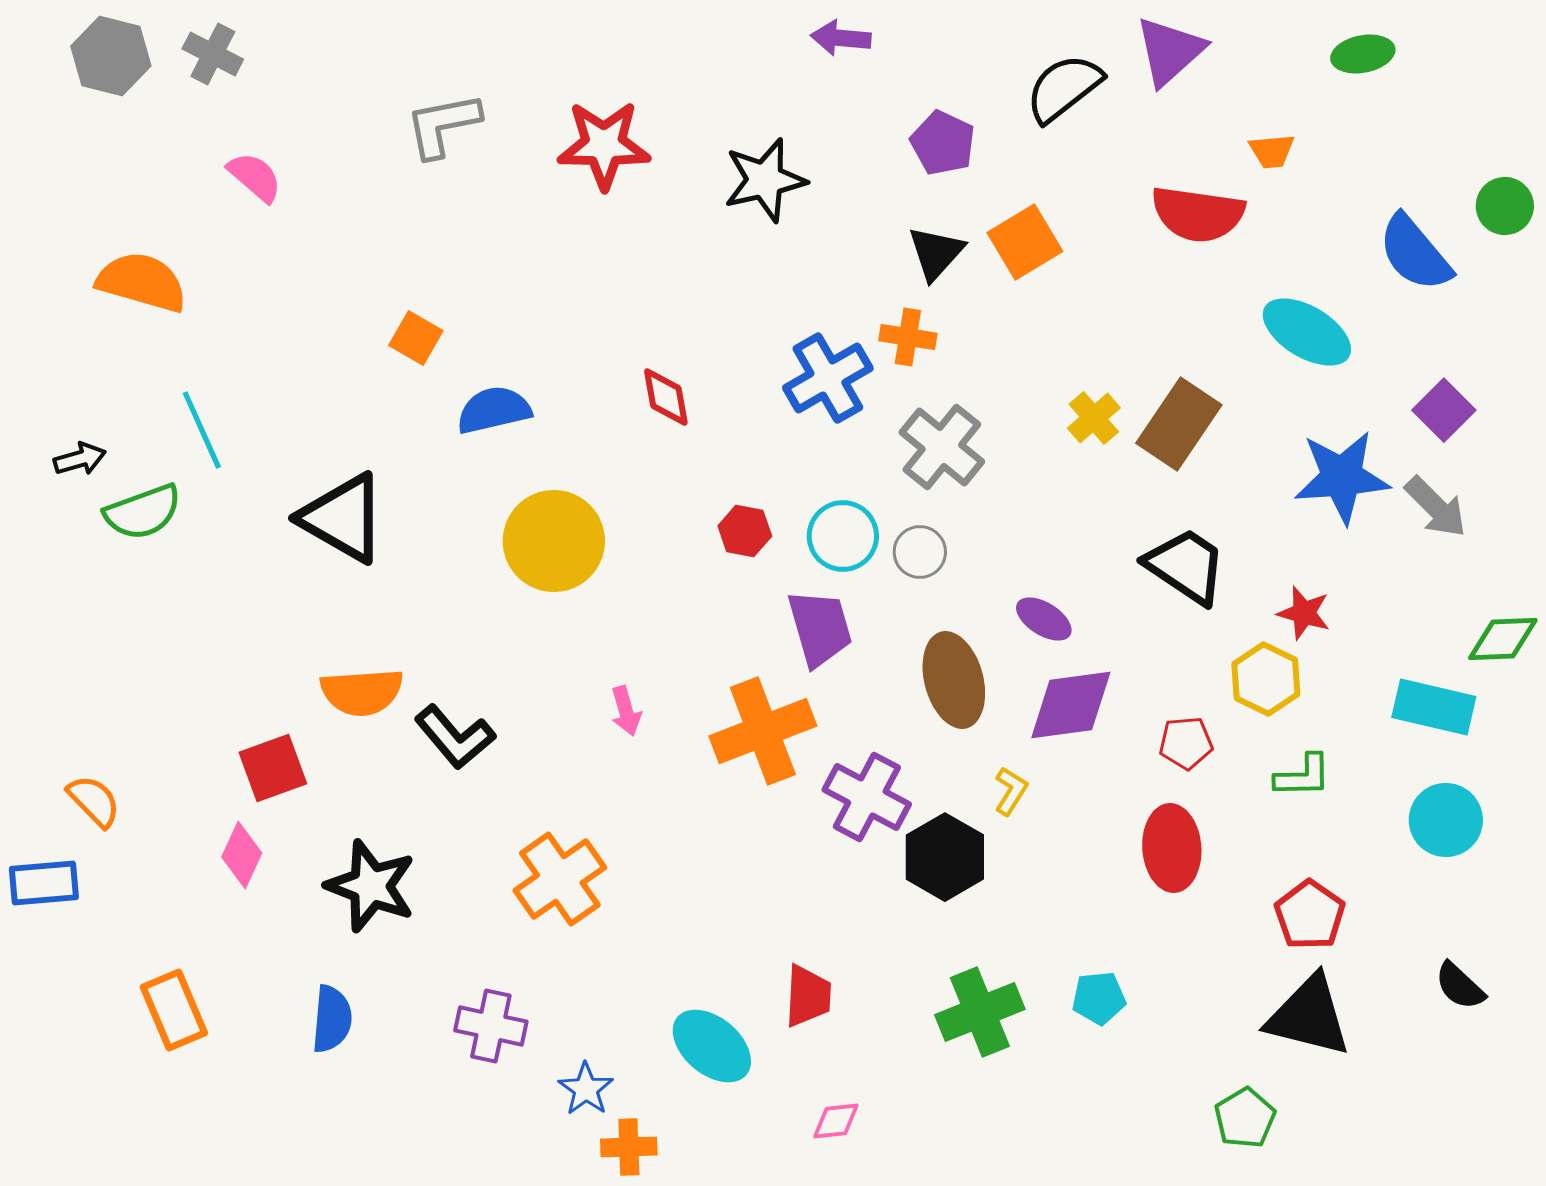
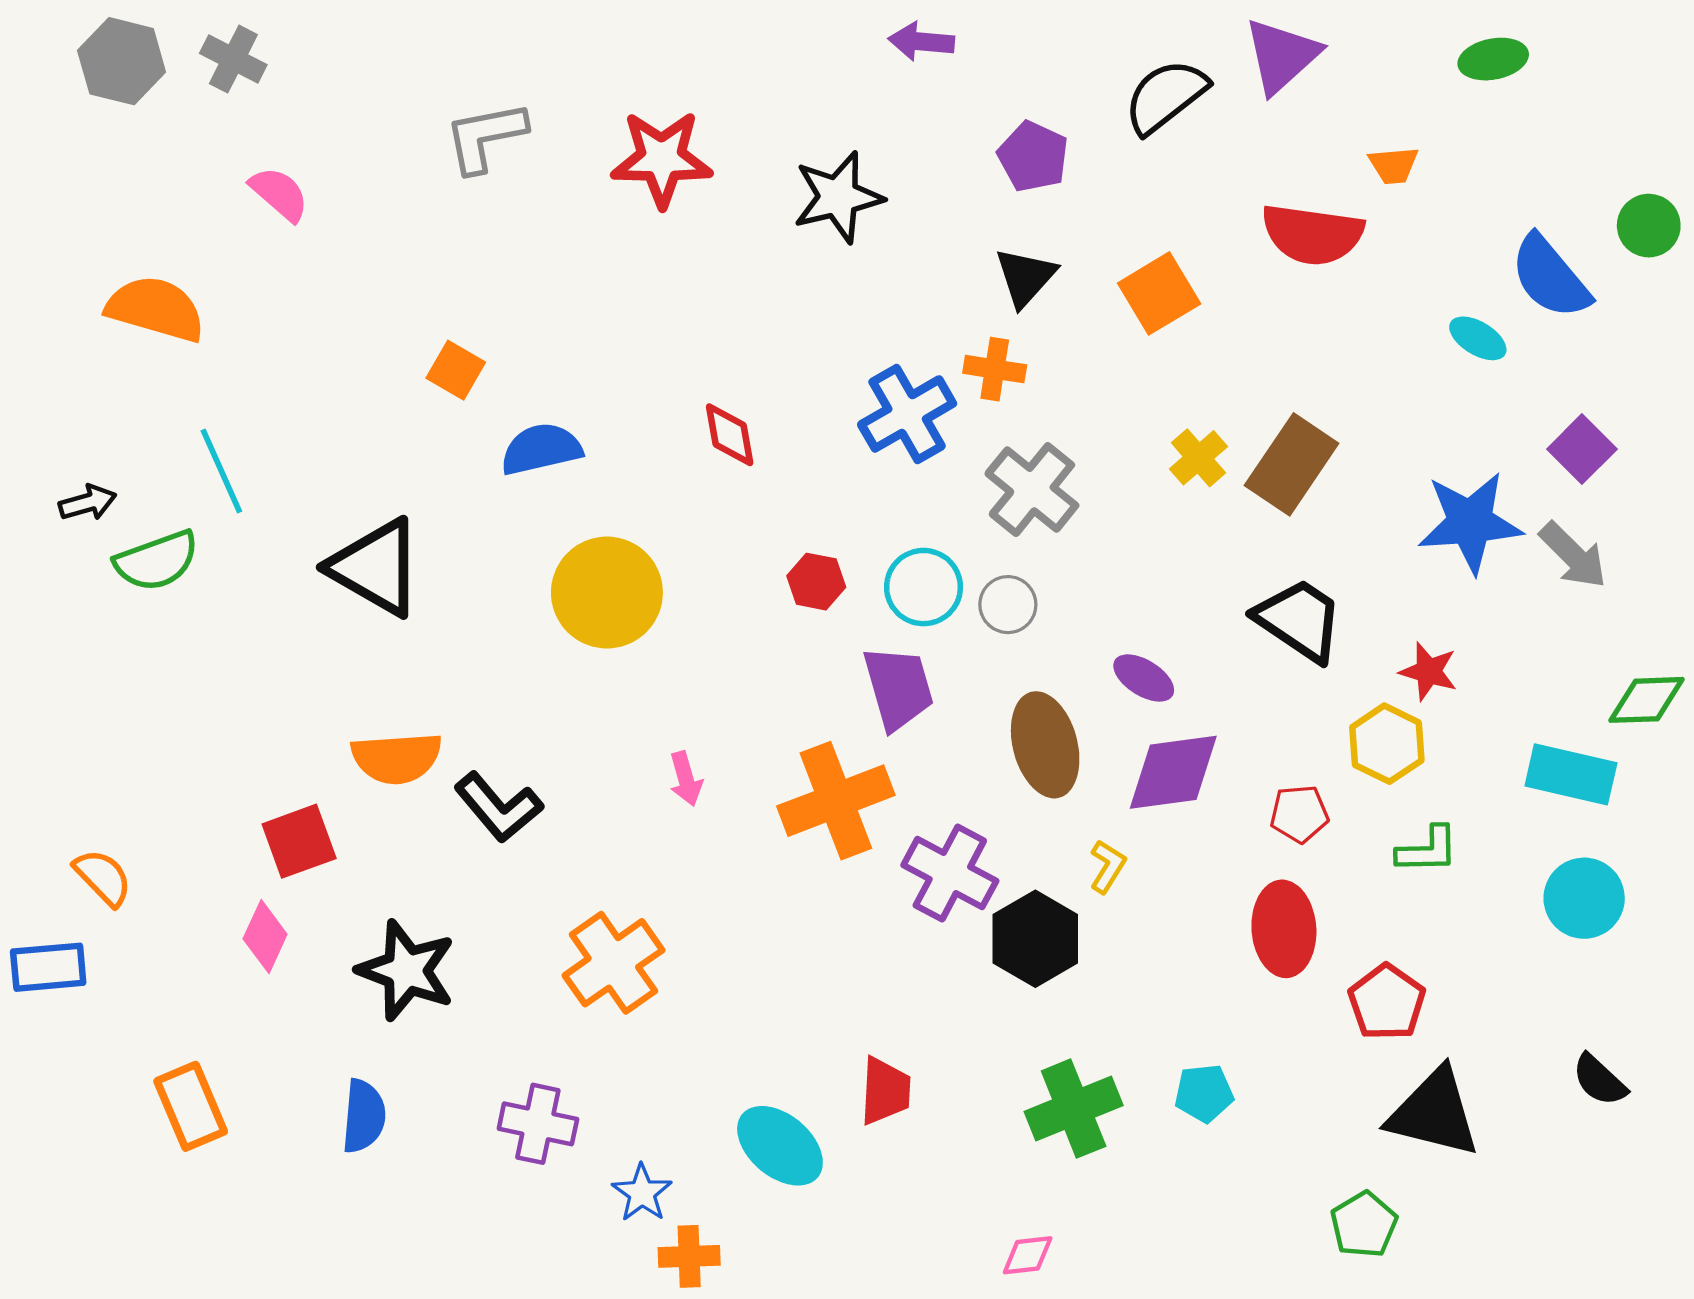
orange square: (1025, 242) -> (1159, 293), moved
cyan ellipse: (1307, 332) -> (1478, 338), moved, size x0.6
red pentagon: (1310, 915) -> (1387, 1002), moved
pink diamond: (836, 1121) -> (1028, 1255), moved

